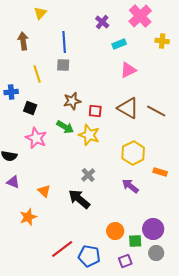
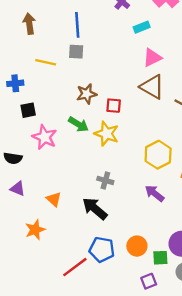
yellow line: (37, 74) -> (46, 62), turned -60
black square: (30, 108) -> (28, 110), moved, turned -32
brown triangle: (128, 108) -> (152, 87), moved
gray cross: (88, 175) -> (105, 180), turned -32
blue pentagon: (89, 256) -> (102, 250), moved

